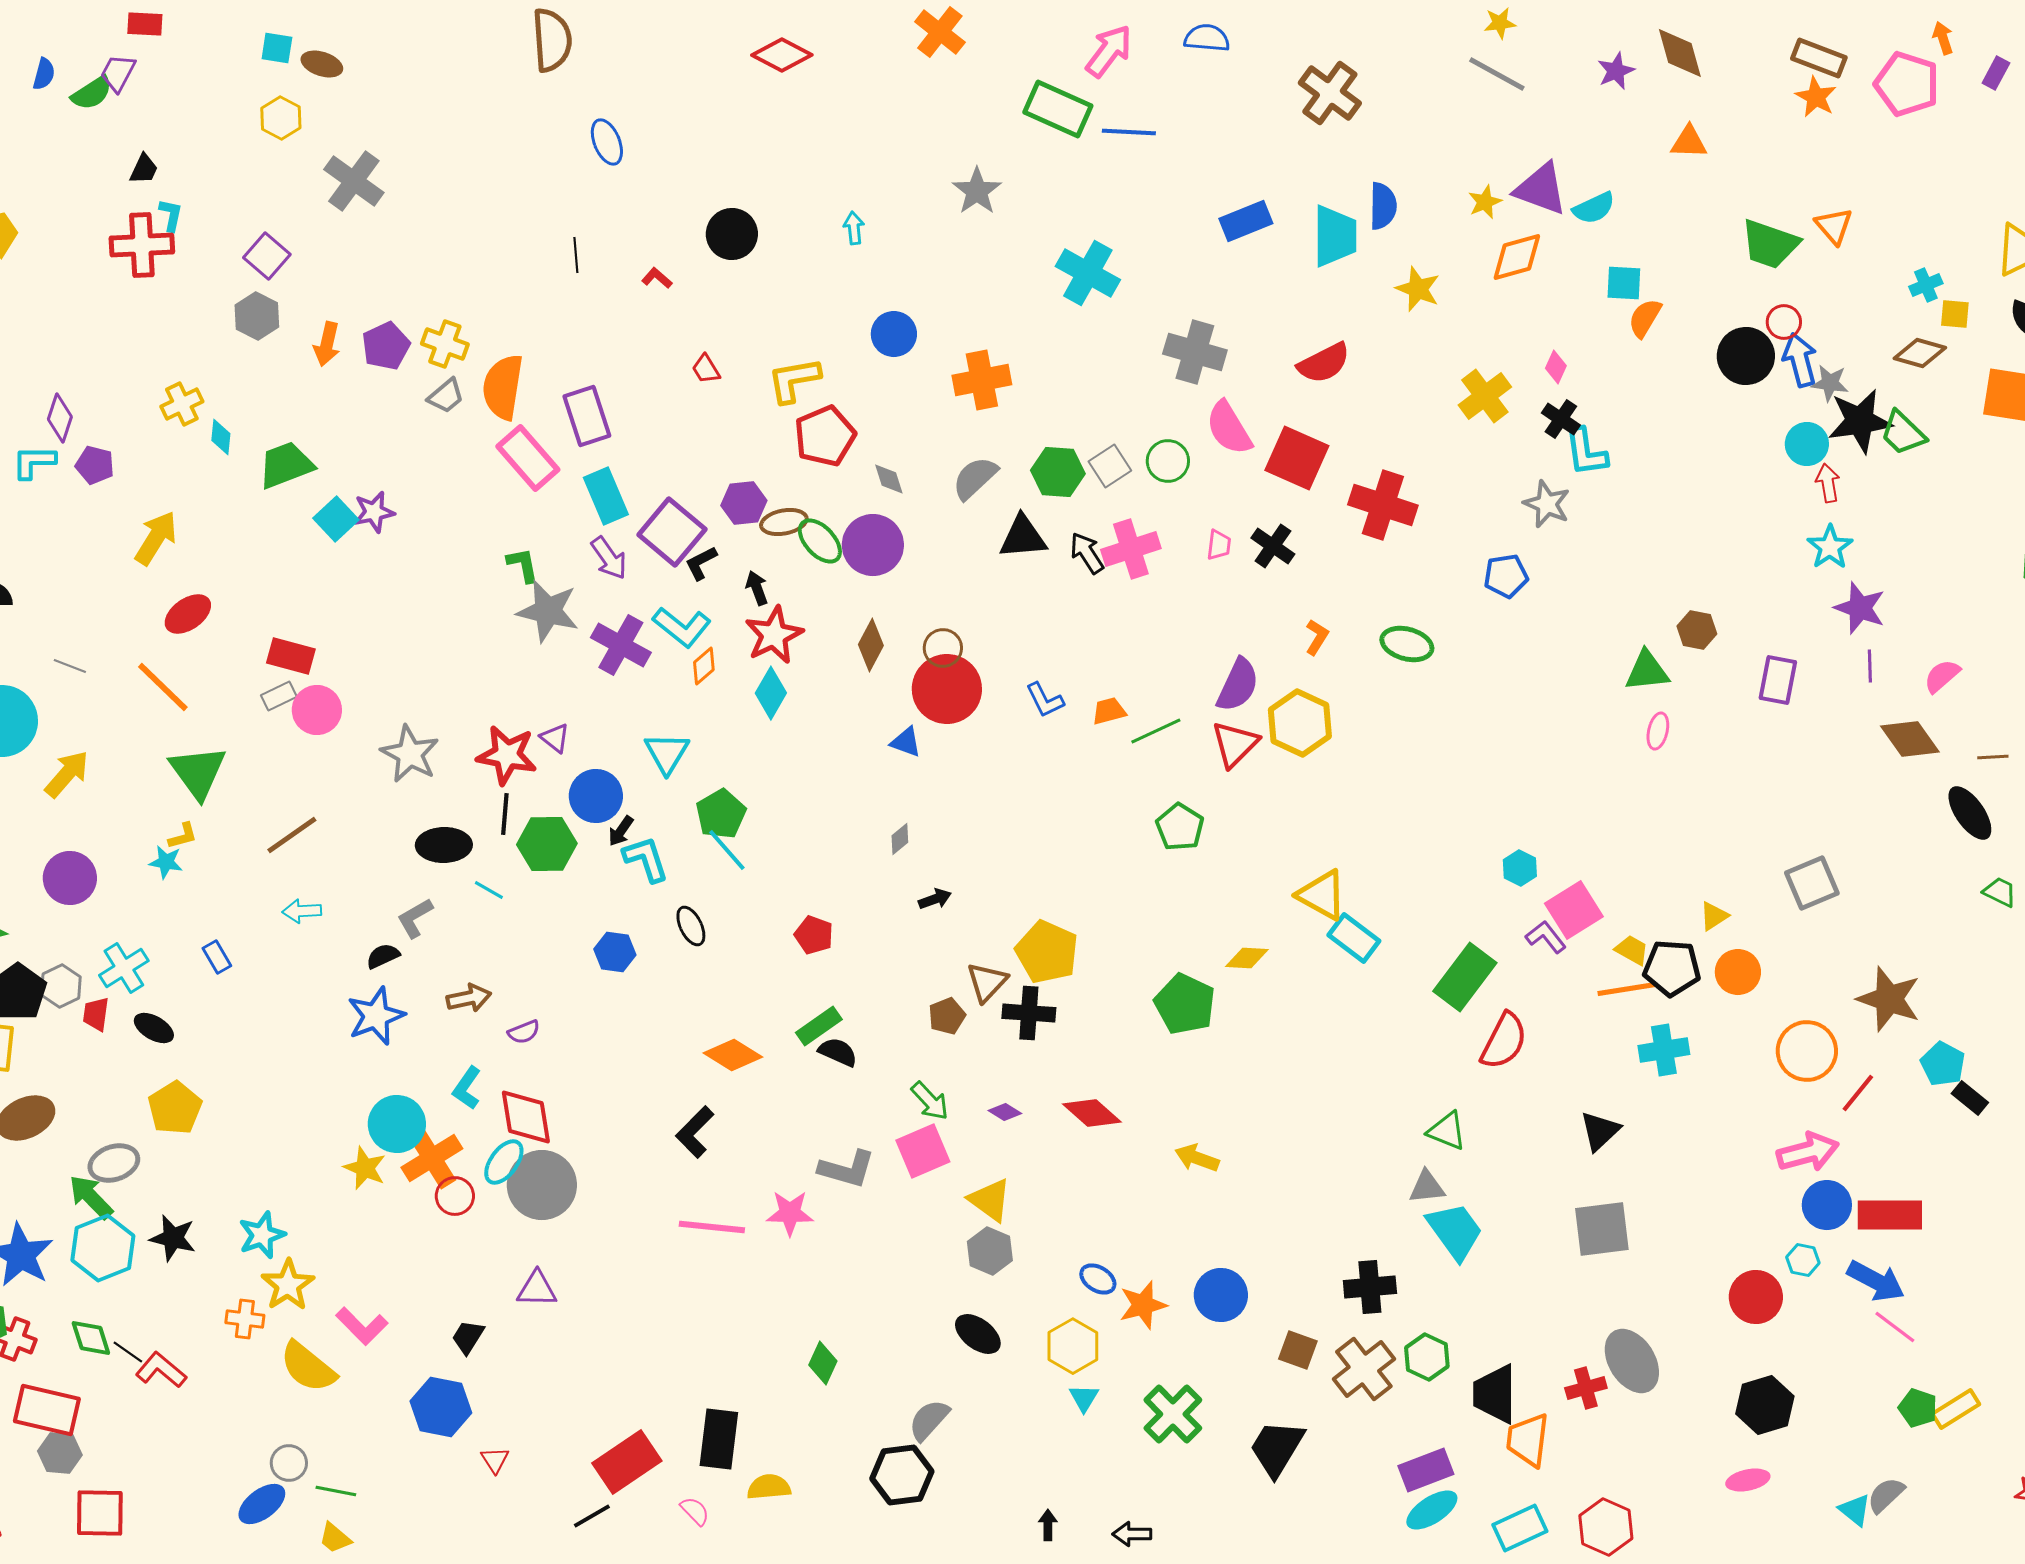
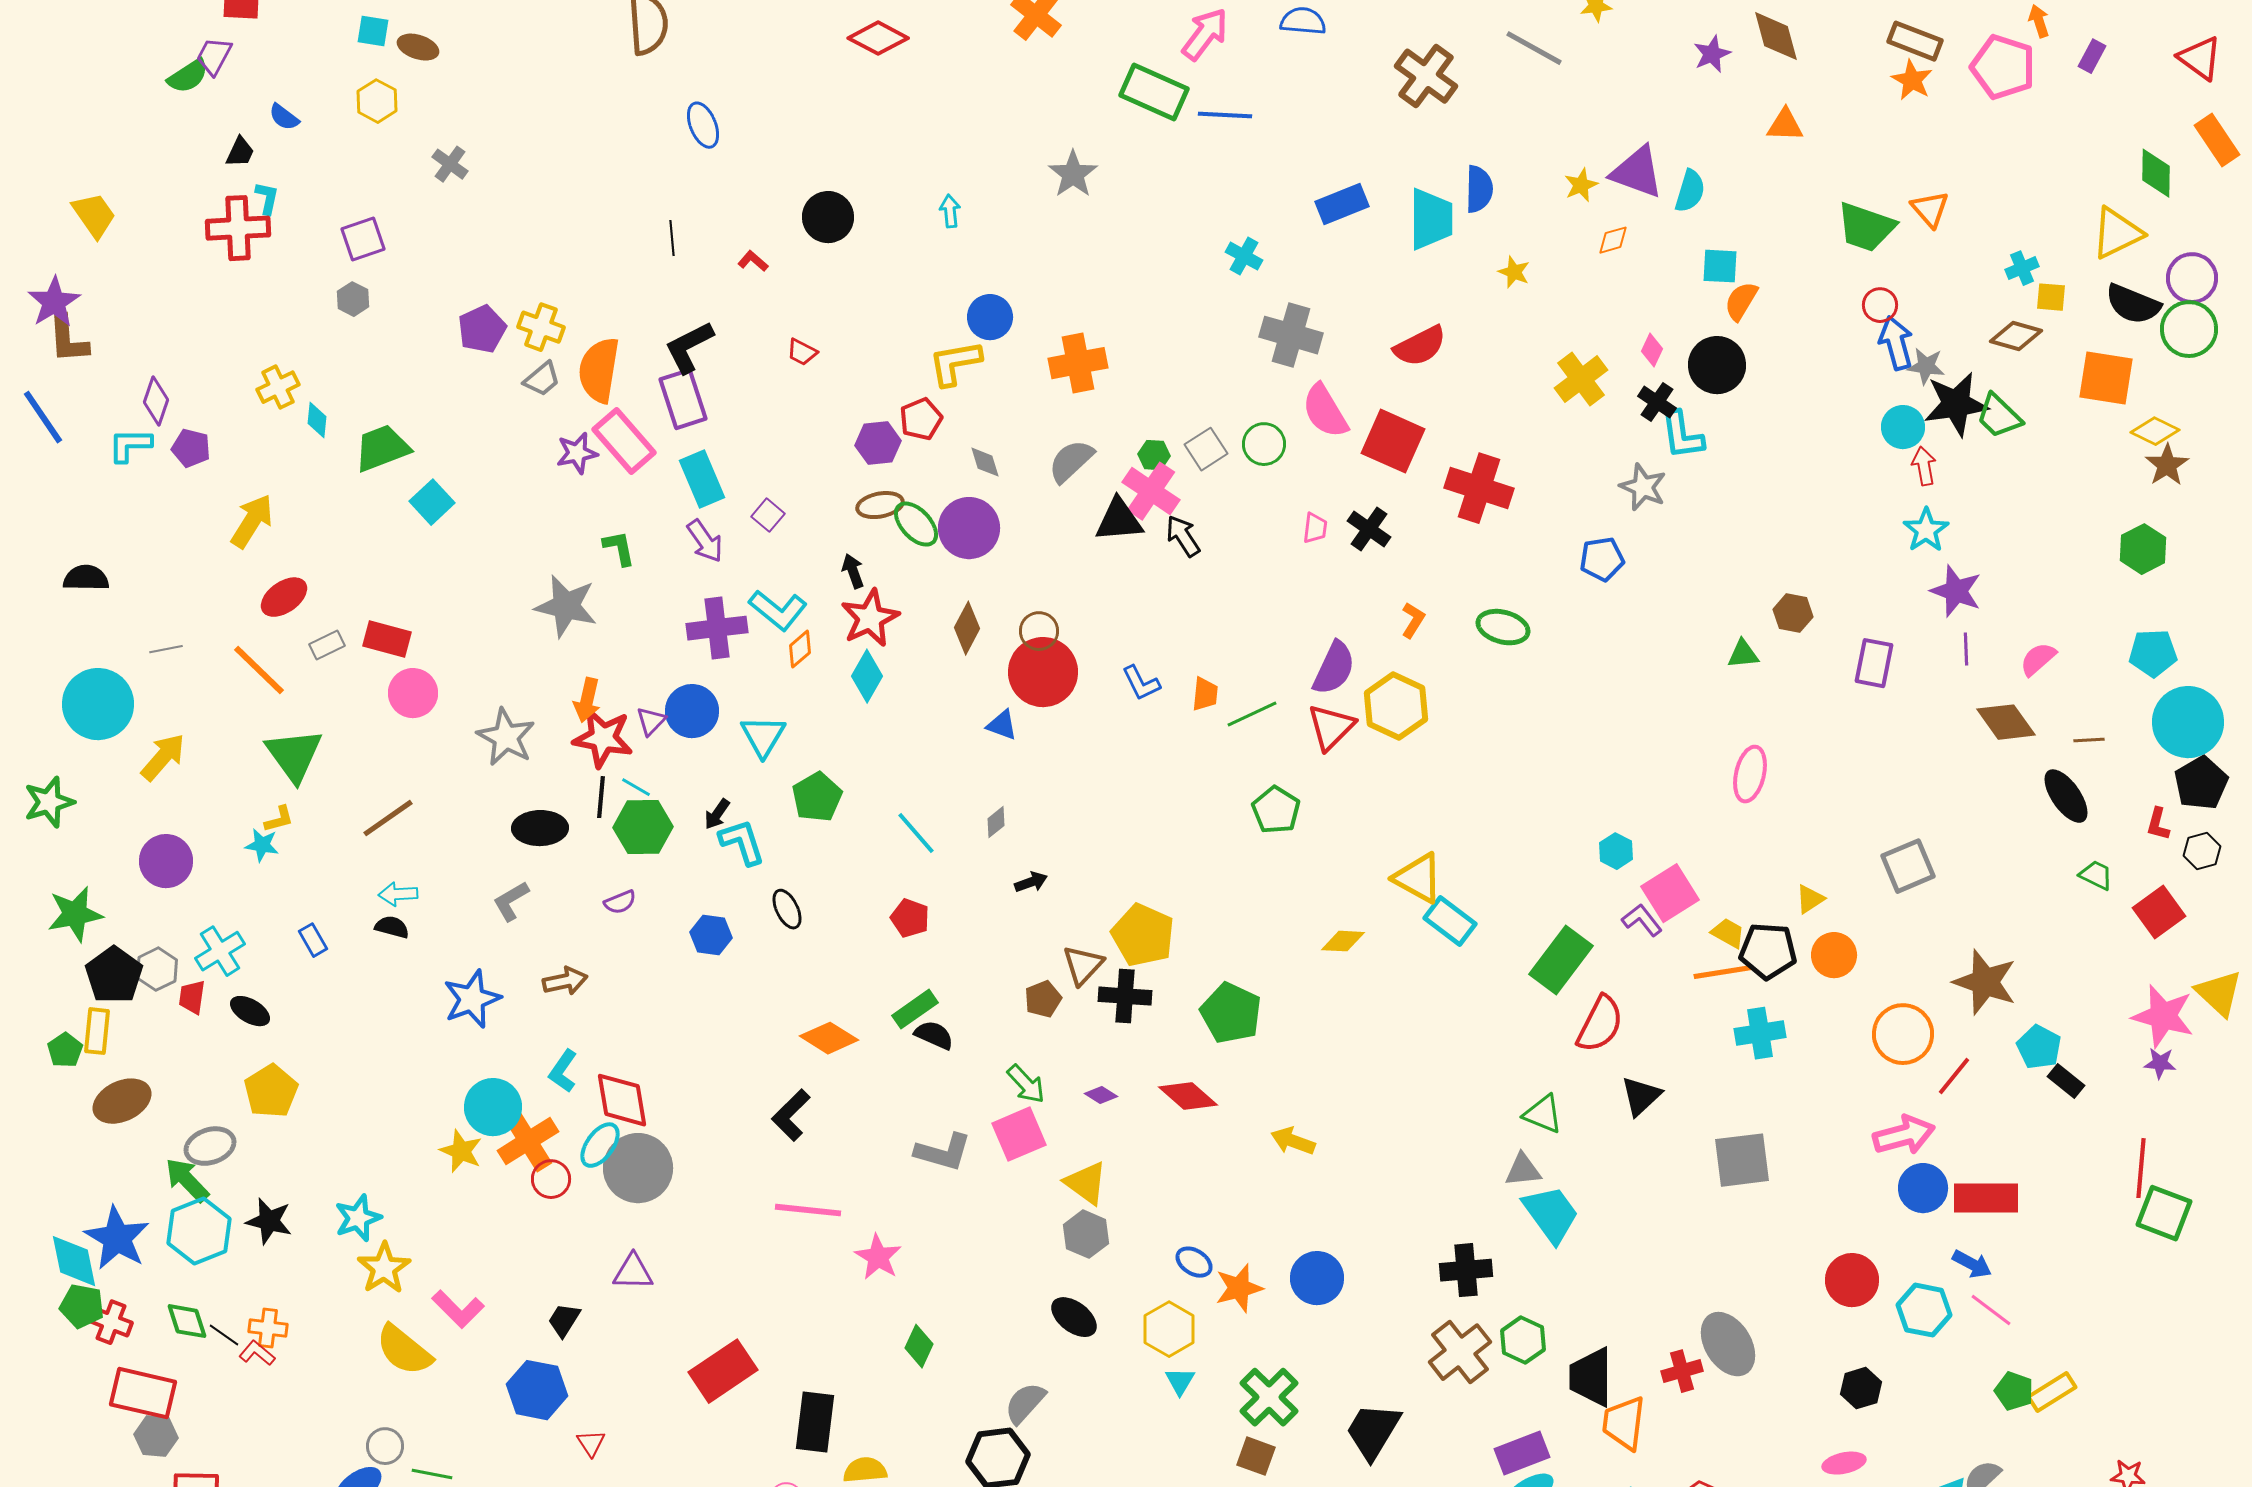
blue semicircle: (44, 74) -> (284, 117), moved, turned 112
gray line: (1497, 74) -> (1534, 48), moved
gray cross: (354, 181) -> (450, 164), size x0.6
cyan semicircle: (1594, 208) -> (1690, 191), turned -48
purple square: (267, 256) -> (363, 239), turned 30
orange diamond: (1517, 257) -> (1613, 240), size x0.6
cyan cross: (1088, 273) -> (1244, 256), moved, size x0.6
yellow star: (1418, 289) -> (1514, 272), size x0.7
gray hexagon: (257, 316) -> (353, 299), size x0.7
orange arrow: (327, 344) -> (587, 700), moved
black circle: (1746, 356) -> (1717, 365), moved
red trapezoid: (706, 369) -> (802, 352), turned -32
yellow L-shape: (794, 380) -> (955, 363), moved
red pentagon: (825, 436) -> (921, 419), size x0.7
green hexagon: (1058, 472) -> (1154, 455), size x0.6
purple hexagon: (744, 503) -> (878, 443), moved
purple star: (374, 512) -> (577, 453), moved
purple square: (672, 532) -> (768, 515), size x0.5
pink cross: (1131, 549) -> (1151, 491), moved, turned -38
black L-shape: (701, 563) -> (689, 347), moved, size x1.5
gray star: (548, 611) -> (566, 606), moved
purple cross: (621, 645) -> (717, 628), turned -36
gray line: (70, 666) -> (166, 649), turned -32
green triangle: (1647, 671) -> (1743, 654), size x0.7
gray rectangle: (279, 696) -> (327, 645), moved
orange trapezoid: (1109, 711) -> (1205, 694), turned 111
pink ellipse: (1658, 731) -> (1750, 774), moved, size x1.5
purple triangle: (555, 738) -> (651, 721), turned 36
blue circle: (596, 796) -> (692, 711), moved
cyan line: (727, 850) -> (916, 833), moved
cyan line: (489, 890) -> (636, 787), moved
black semicircle: (383, 956) -> (392, 927), moved, turned 40
green pentagon: (1185, 1004) -> (1231, 1013), moved
purple semicircle: (524, 1032) -> (620, 902), moved
black triangle: (1600, 1131) -> (1641, 1096), moved
pink star: (790, 1213) -> (878, 1257), moved, turned 30
gray square: (1602, 1229) -> (1742, 1160), moved
cyan hexagon: (1803, 1260) -> (1924, 1310), moved, size x1.6
blue arrow: (1876, 1281) -> (1972, 1264), size x0.7
orange cross: (245, 1319) -> (268, 1328), moved
brown square: (1298, 1350) -> (1256, 1456), moved
red L-shape: (161, 1370) -> (257, 1353), size x0.7
black hexagon: (1765, 1405) -> (1861, 1388), size x0.7
red rectangle: (627, 1462) -> (723, 1371), moved

